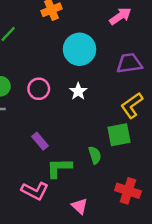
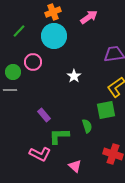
pink arrow: (120, 16) -> (89, 17), moved
cyan circle: (80, 49) -> (54, 36), moved
pink circle: (39, 89) -> (33, 62), moved

